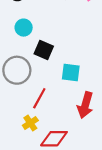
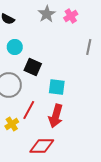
red arrow: (85, 105) -> (56, 116), moved
yellow cross: (30, 123) -> (12, 124), moved

